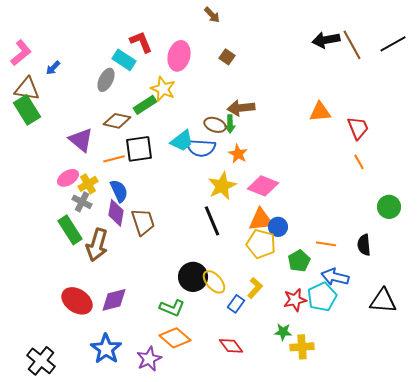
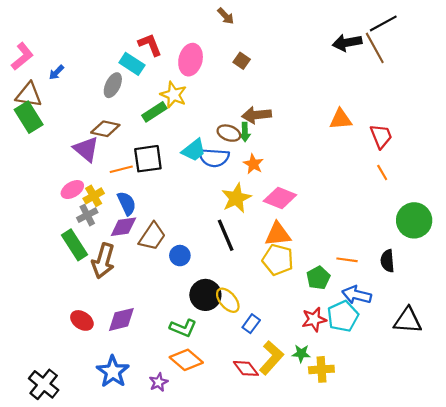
black line: (393, 44) -> (383, 23), moved
brown diamond: (117, 121) -> (105, 129), moved
gray cross: (82, 202) -> (87, 215), turned 36
green circle: (389, 207) -> (414, 220), size x1.4
purple diamond: (116, 213) -> (123, 227), turned 72
brown trapezoid: (143, 222) -> (152, 236), turned 52
blue circle: (278, 227) -> (180, 256), moved
yellow L-shape: (255, 288) -> (271, 358), moved, size x1.5
red ellipse: (77, 301) -> (82, 320), size x0.7
purple star: (149, 359) -> (159, 382), size x0.7

